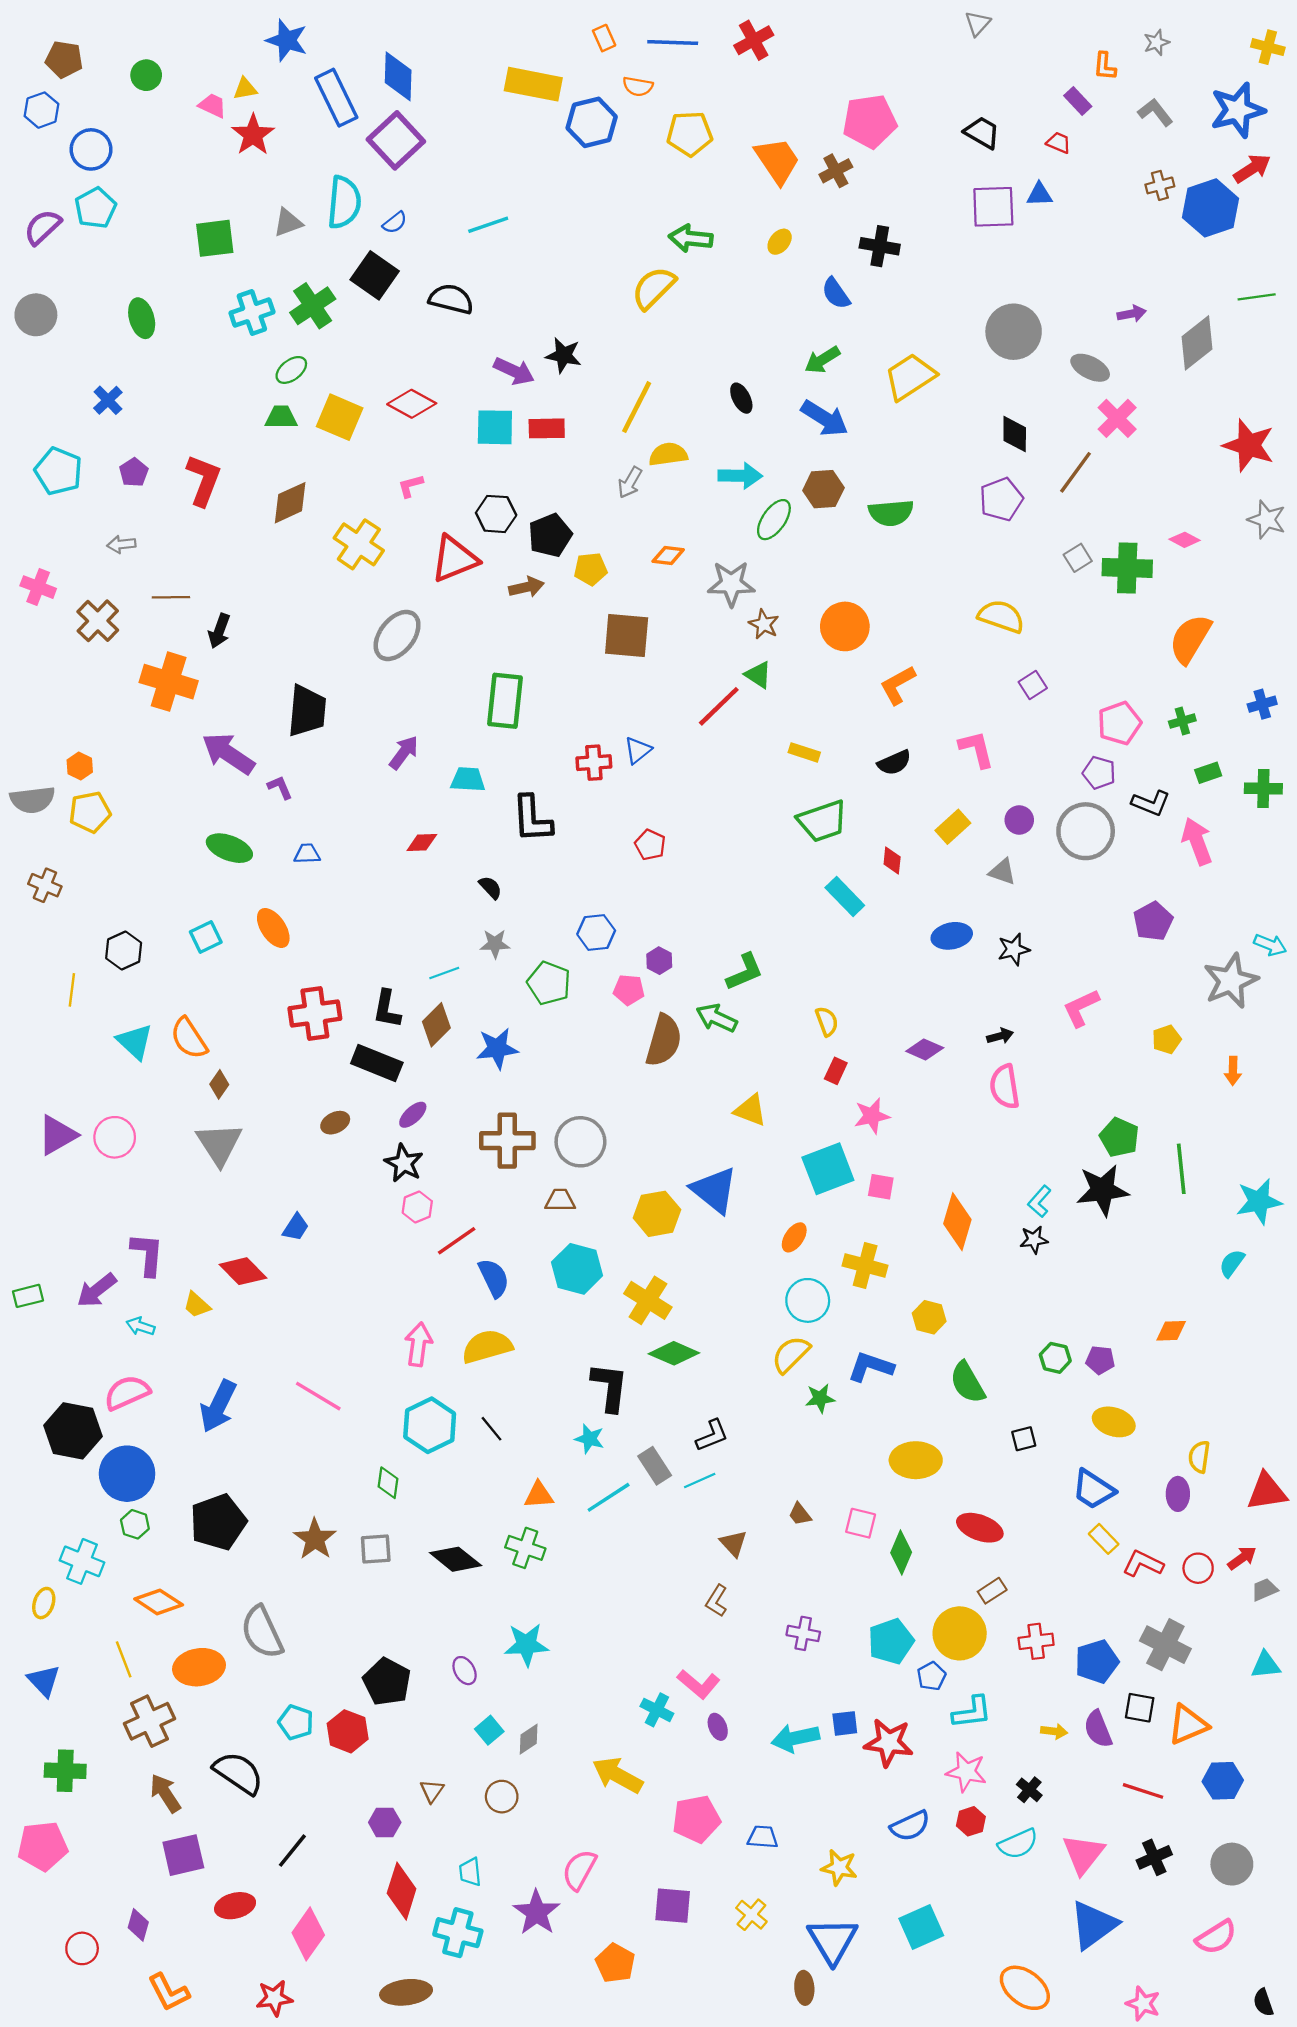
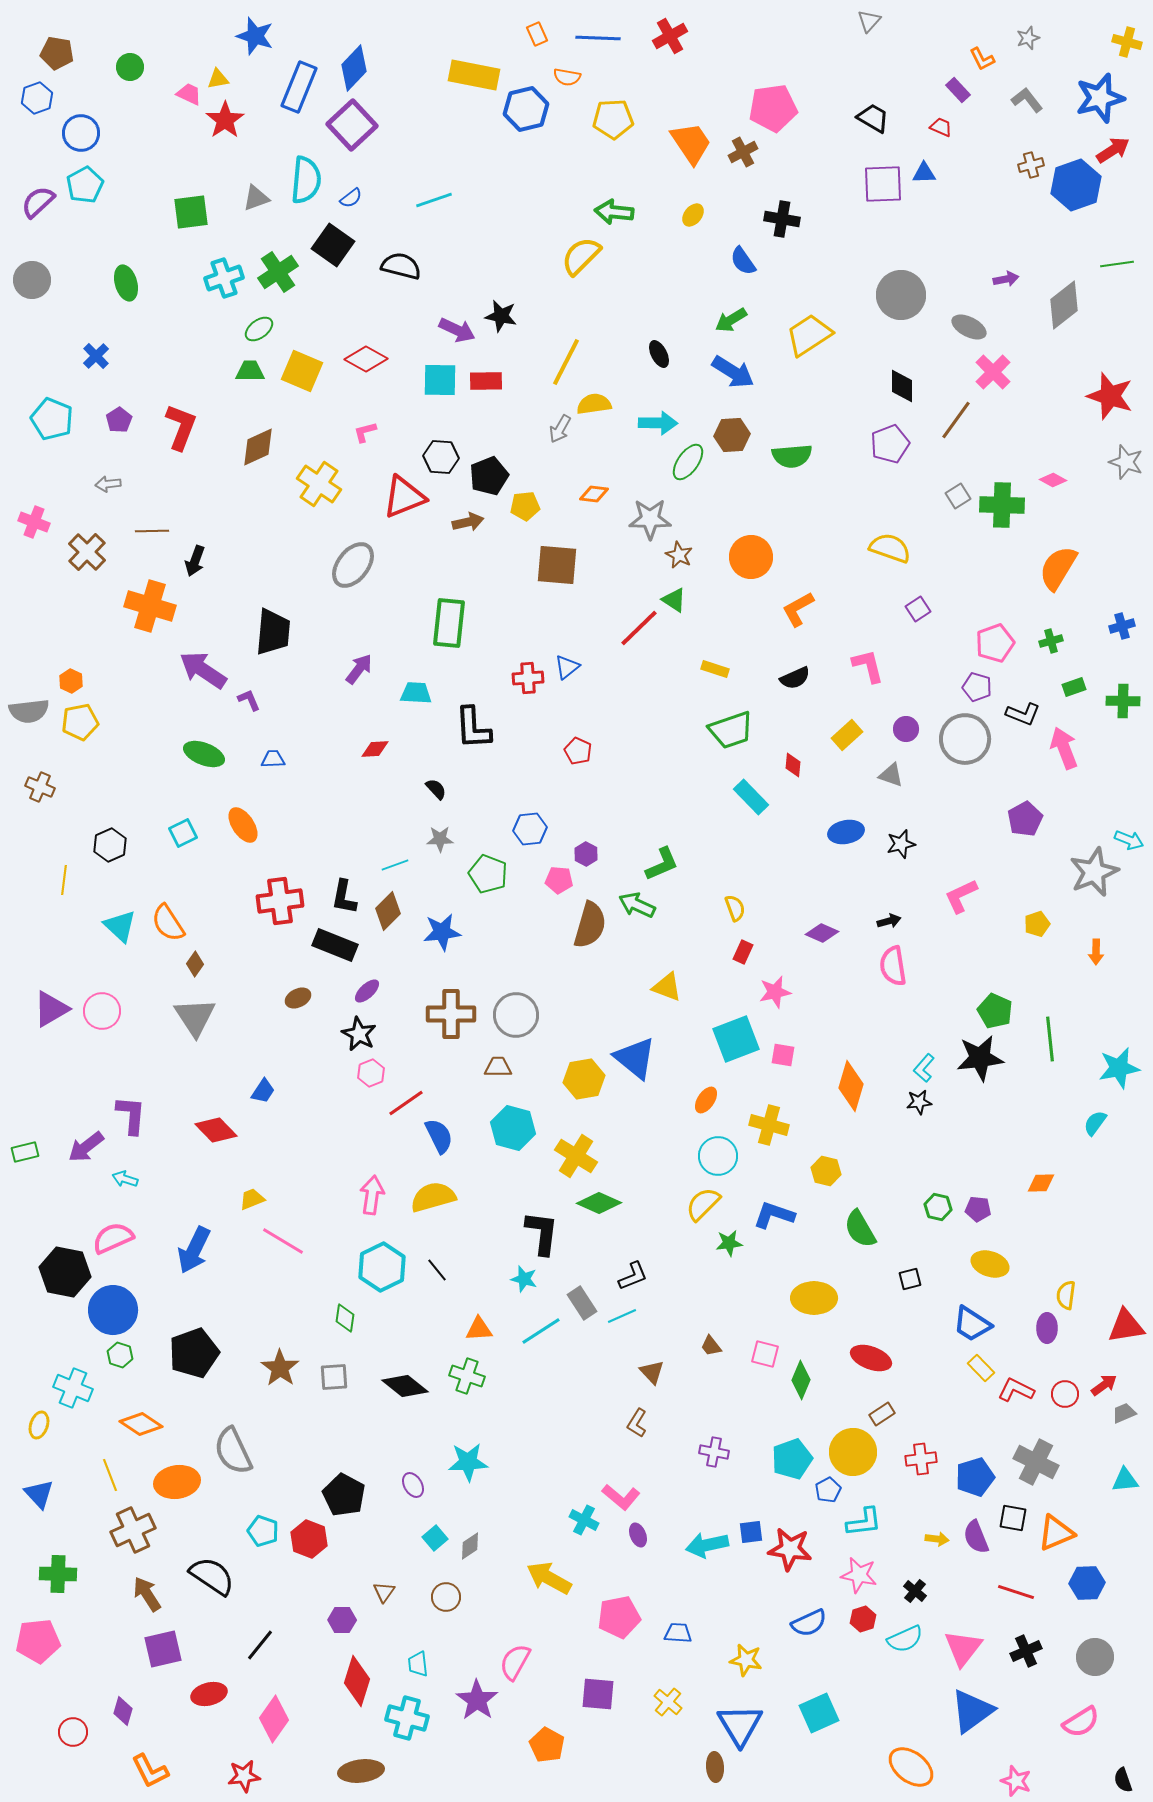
orange L-shape: (1105, 66) -> (982, 59), turned -32
blue diamond: (398, 76) -> (354, 68), turned 42
blue rectangle: (336, 98) -> (299, 87), turned 48
yellow trapezoid: (197, 1305) -> (252, 1199), moved, turned 116

